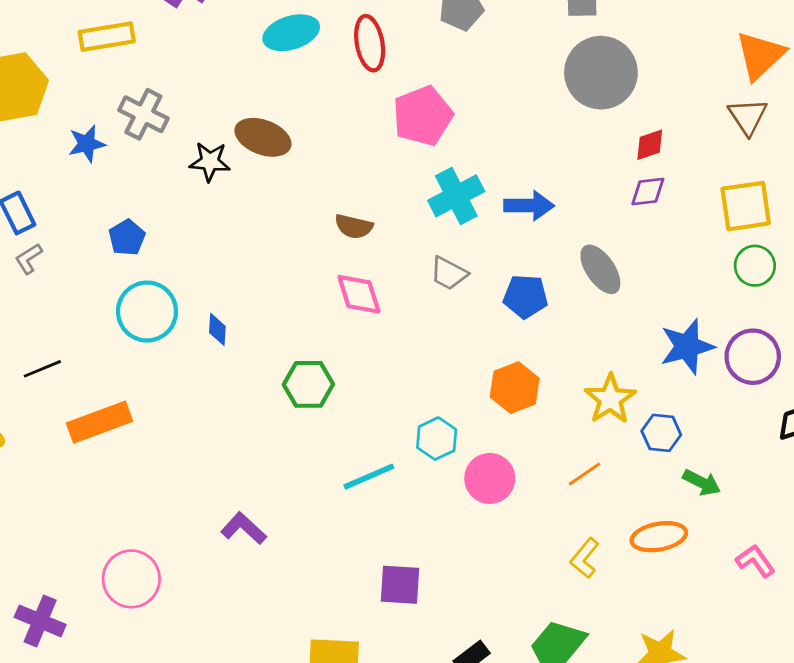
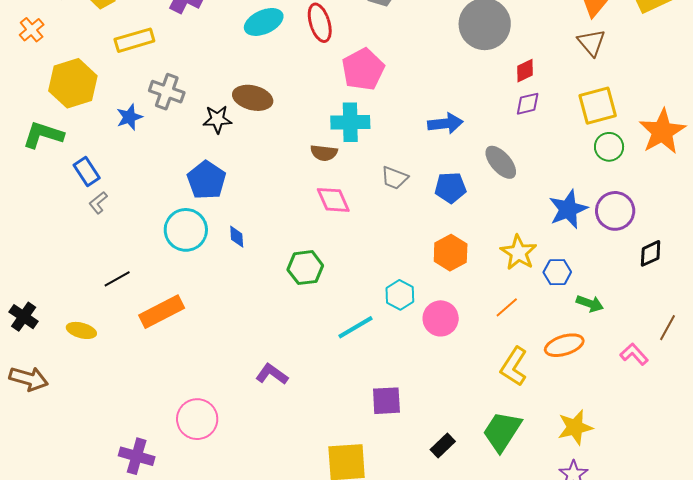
cyan cross: (456, 196) -> (350, 122), moved, turned 33
blue pentagon: (127, 238) -> (207, 180), moved, size x1.5
yellow L-shape: (585, 558) -> (514, 367), size x1.4

